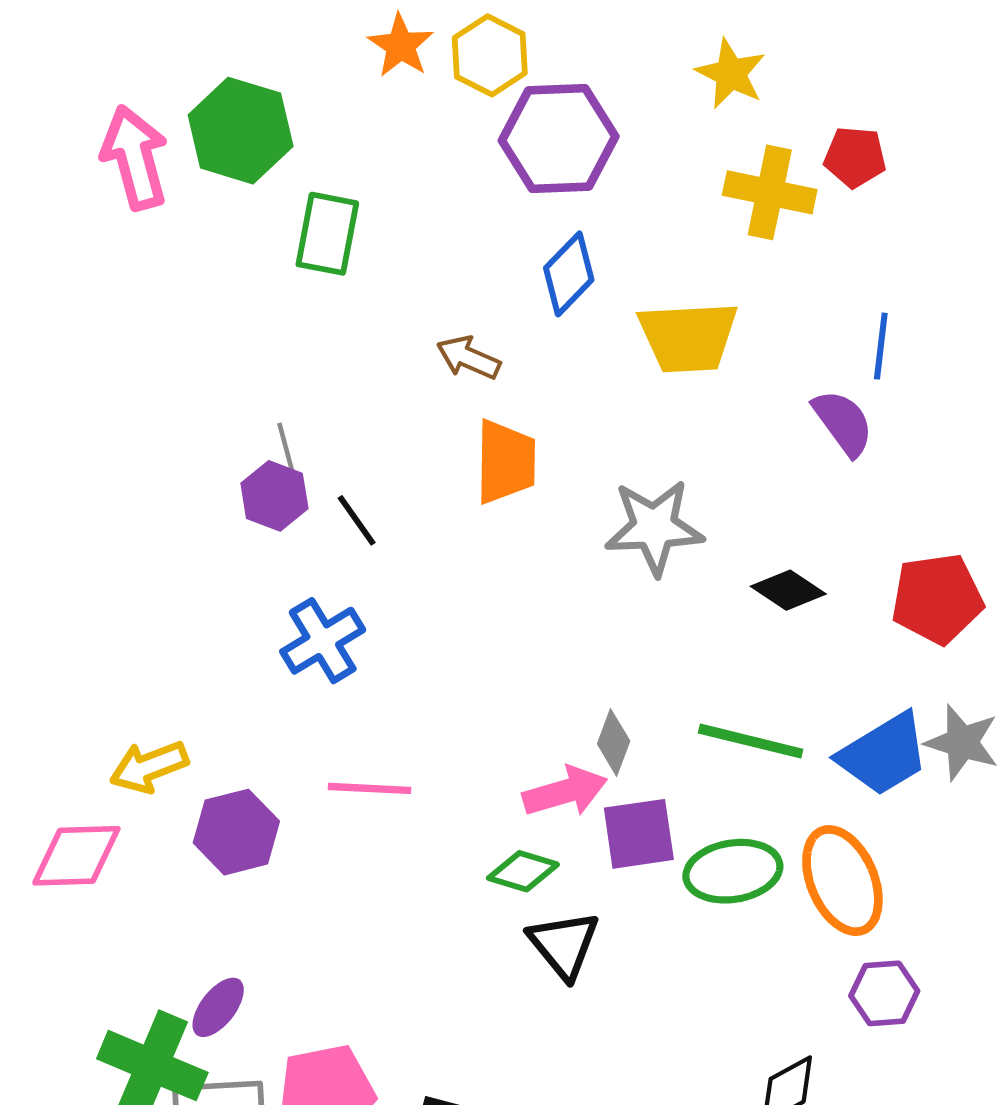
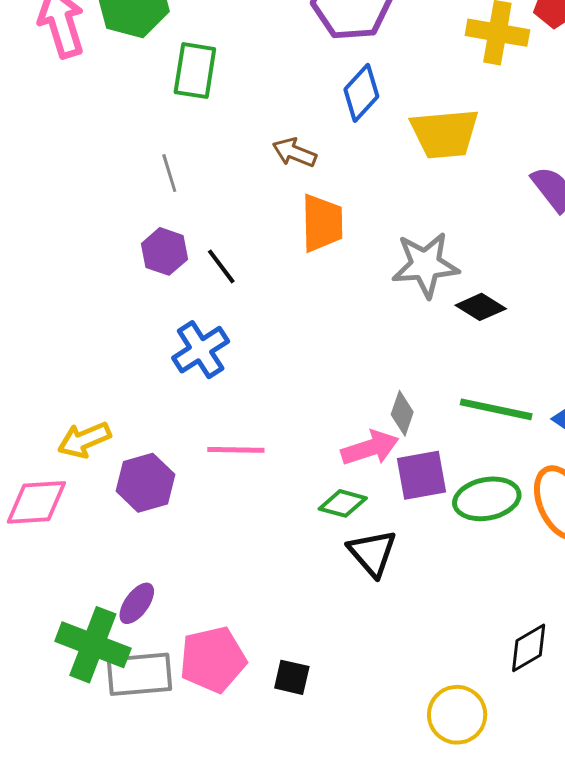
gray line: (287, 450) -> (169, 173), moved
black diamond: (788, 590) -> (481, 307), moved

